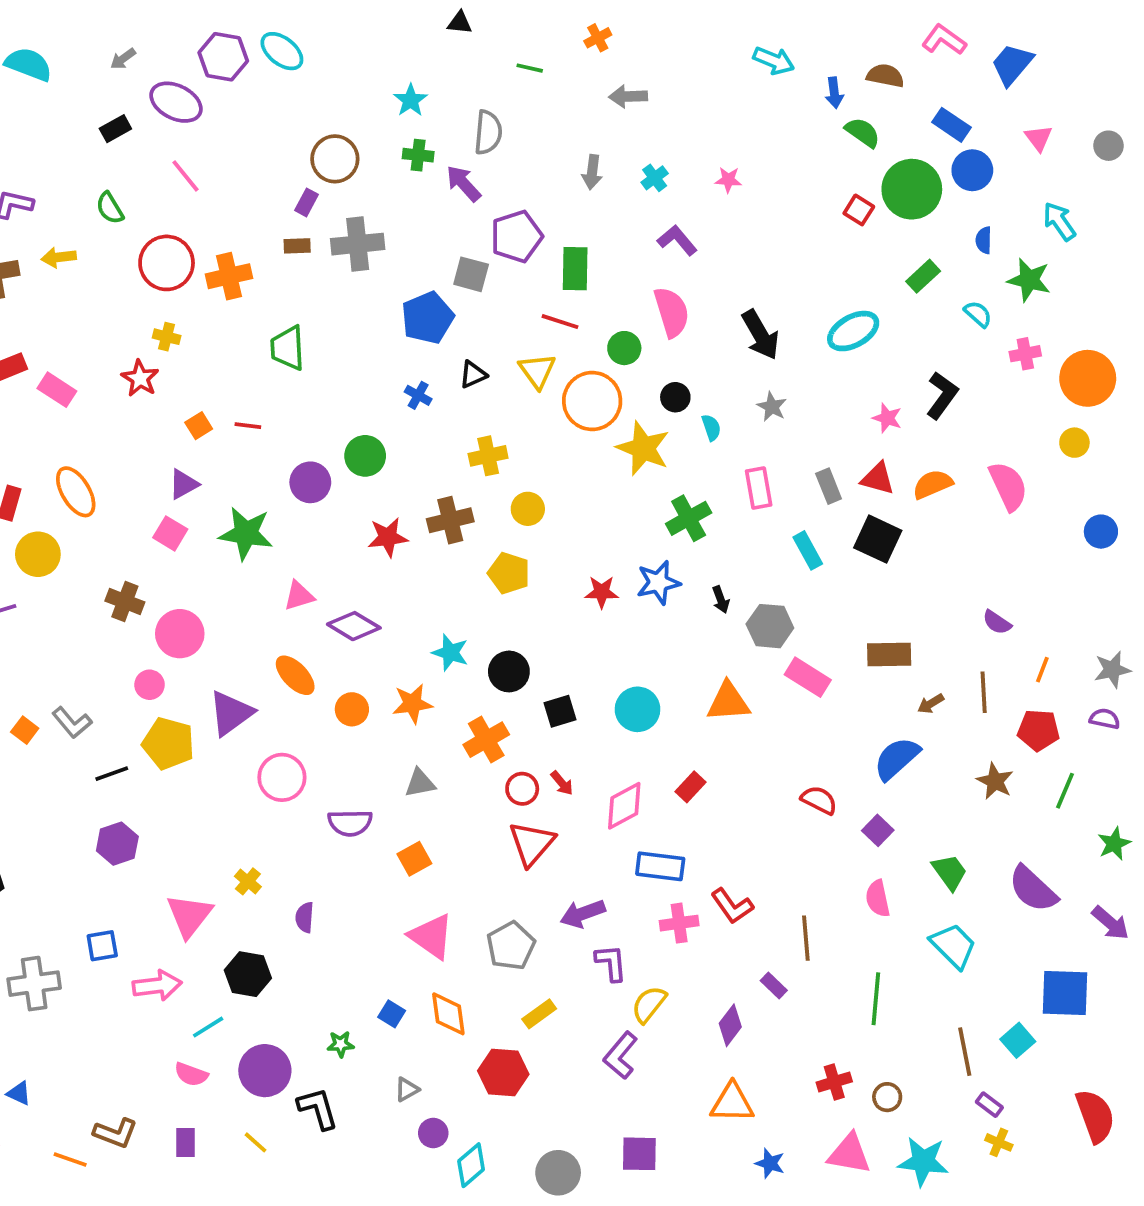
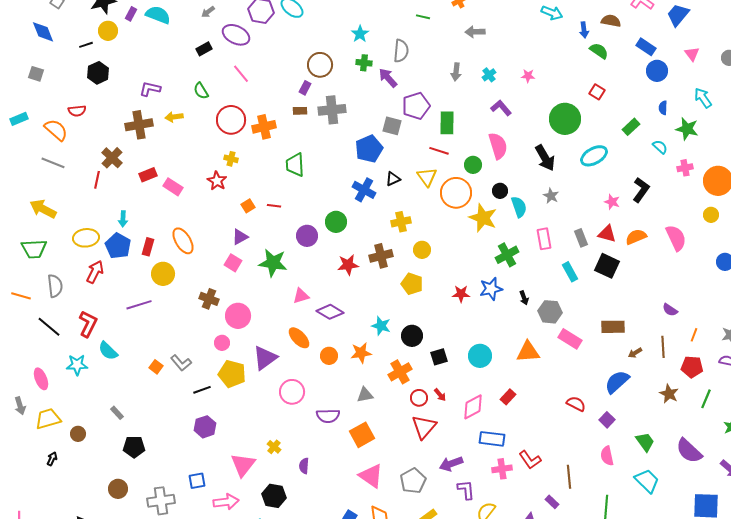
green circle: (912, 189) -> (565, 119), moved
blue cross: (418, 395) -> (364, 190), size x1.6
cyan semicircle: (711, 427) -> (519, 207), size x1.5
orange square: (414, 859) -> (362, 435), size x1.4

